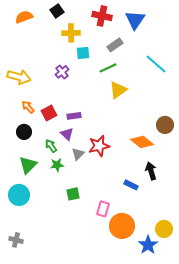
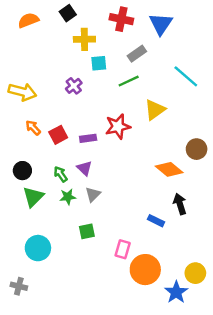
yellow triangle: (118, 90) -> (155, 110), moved
black circle: (24, 132) -> (22, 171), moved
purple triangle: (67, 134) -> (84, 168), moved
red star: (99, 146) -> (118, 126), moved
gray triangle: (78, 154) -> (93, 194), moved
cyan circle: (19, 195) -> (38, 248), moved

